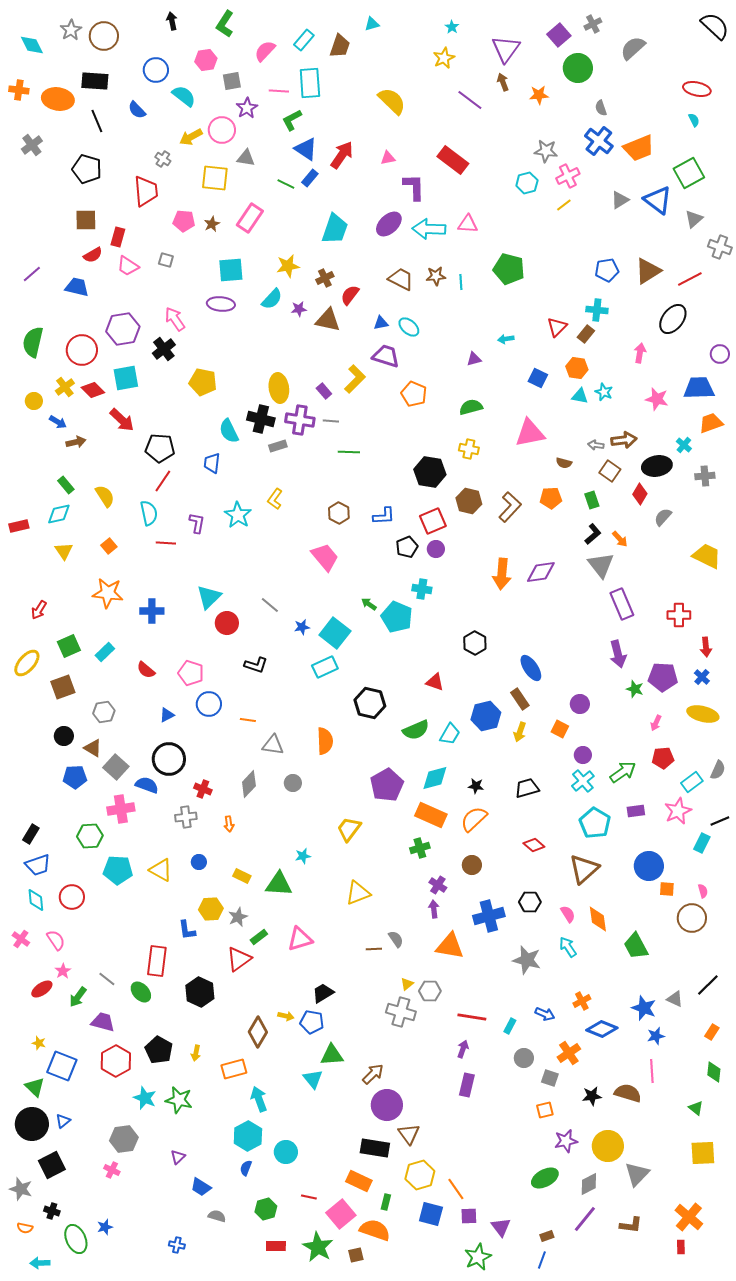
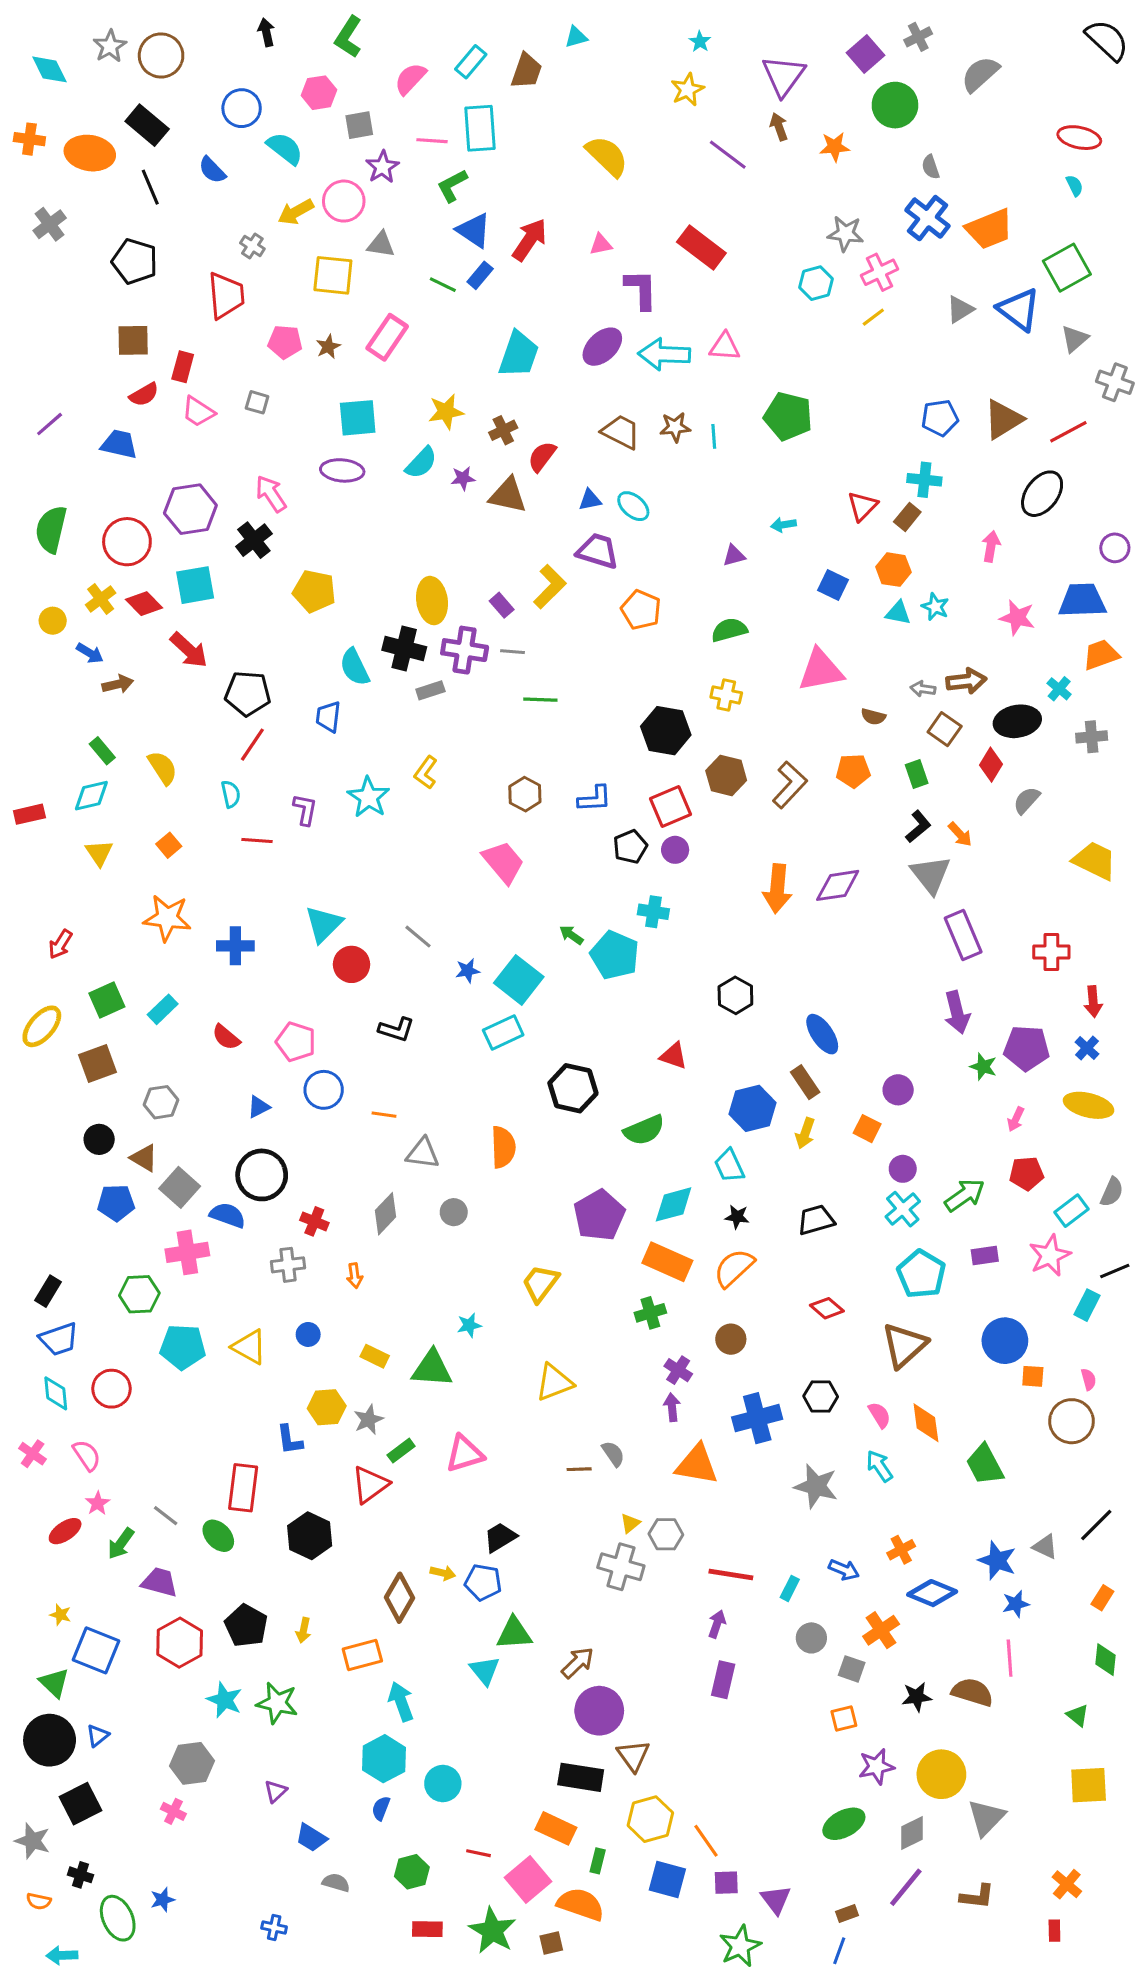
black rectangle: (95, 81) -> (147, 125), turned 36
cyan semicircle: (149, 513) -> (231, 794), size x0.7
cyan trapezoid: (450, 734) -> (729, 1166), moved, turned 125
orange cross: (689, 1217) -> (1067, 1884), size x0.7

